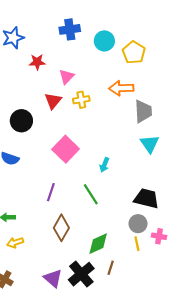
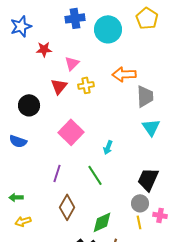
cyan circle: (104, 41) -> (108, 29), size x1.4
yellow pentagon: (134, 52) -> (147, 18), moved
black trapezoid: (146, 198) -> (148, 179), turned -80

